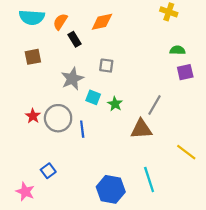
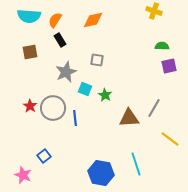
black rectangle: (75, 39) -> (60, 40), moved
gray line: (155, 105) -> (154, 108), moved

